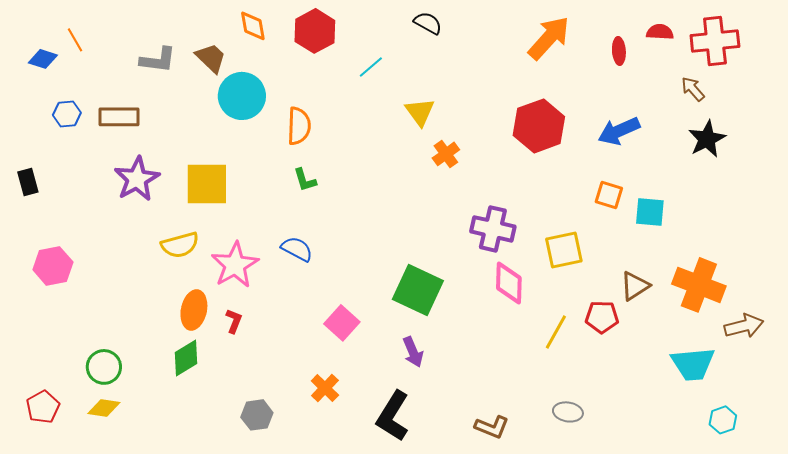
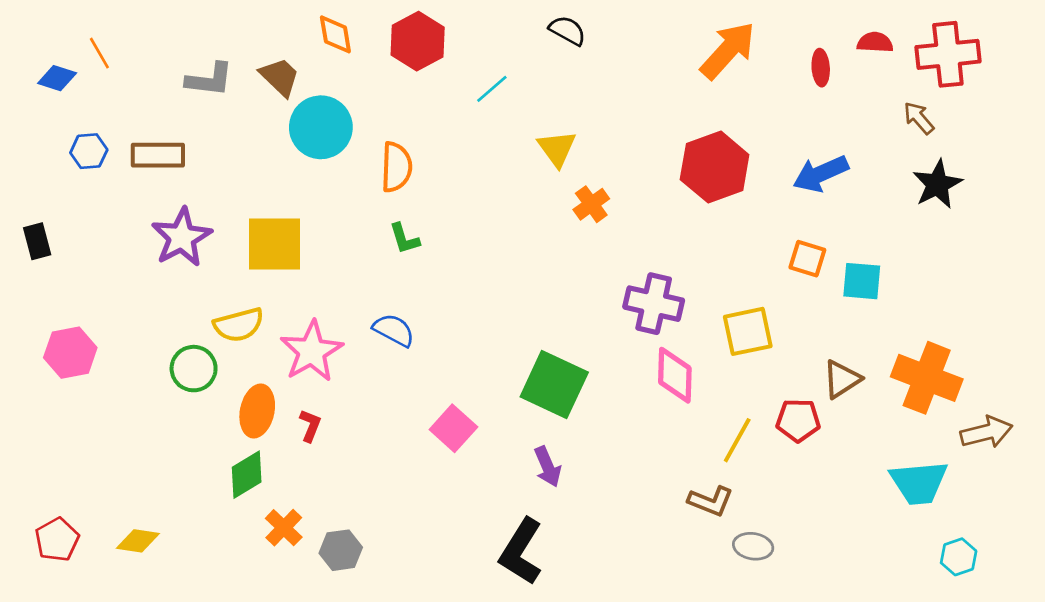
green circle: (104, 367) -> (194, 369), moved
orange cross: (325, 388) -> (284, 528), moved
brown L-shape: (492, 427) -> (711, 501), moved

